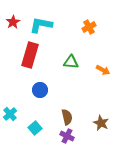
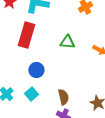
cyan square: (35, 128) -> (31, 94), moved

